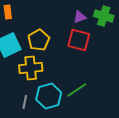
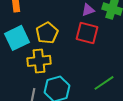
green line: (77, 90) -> (104, 83), moved

